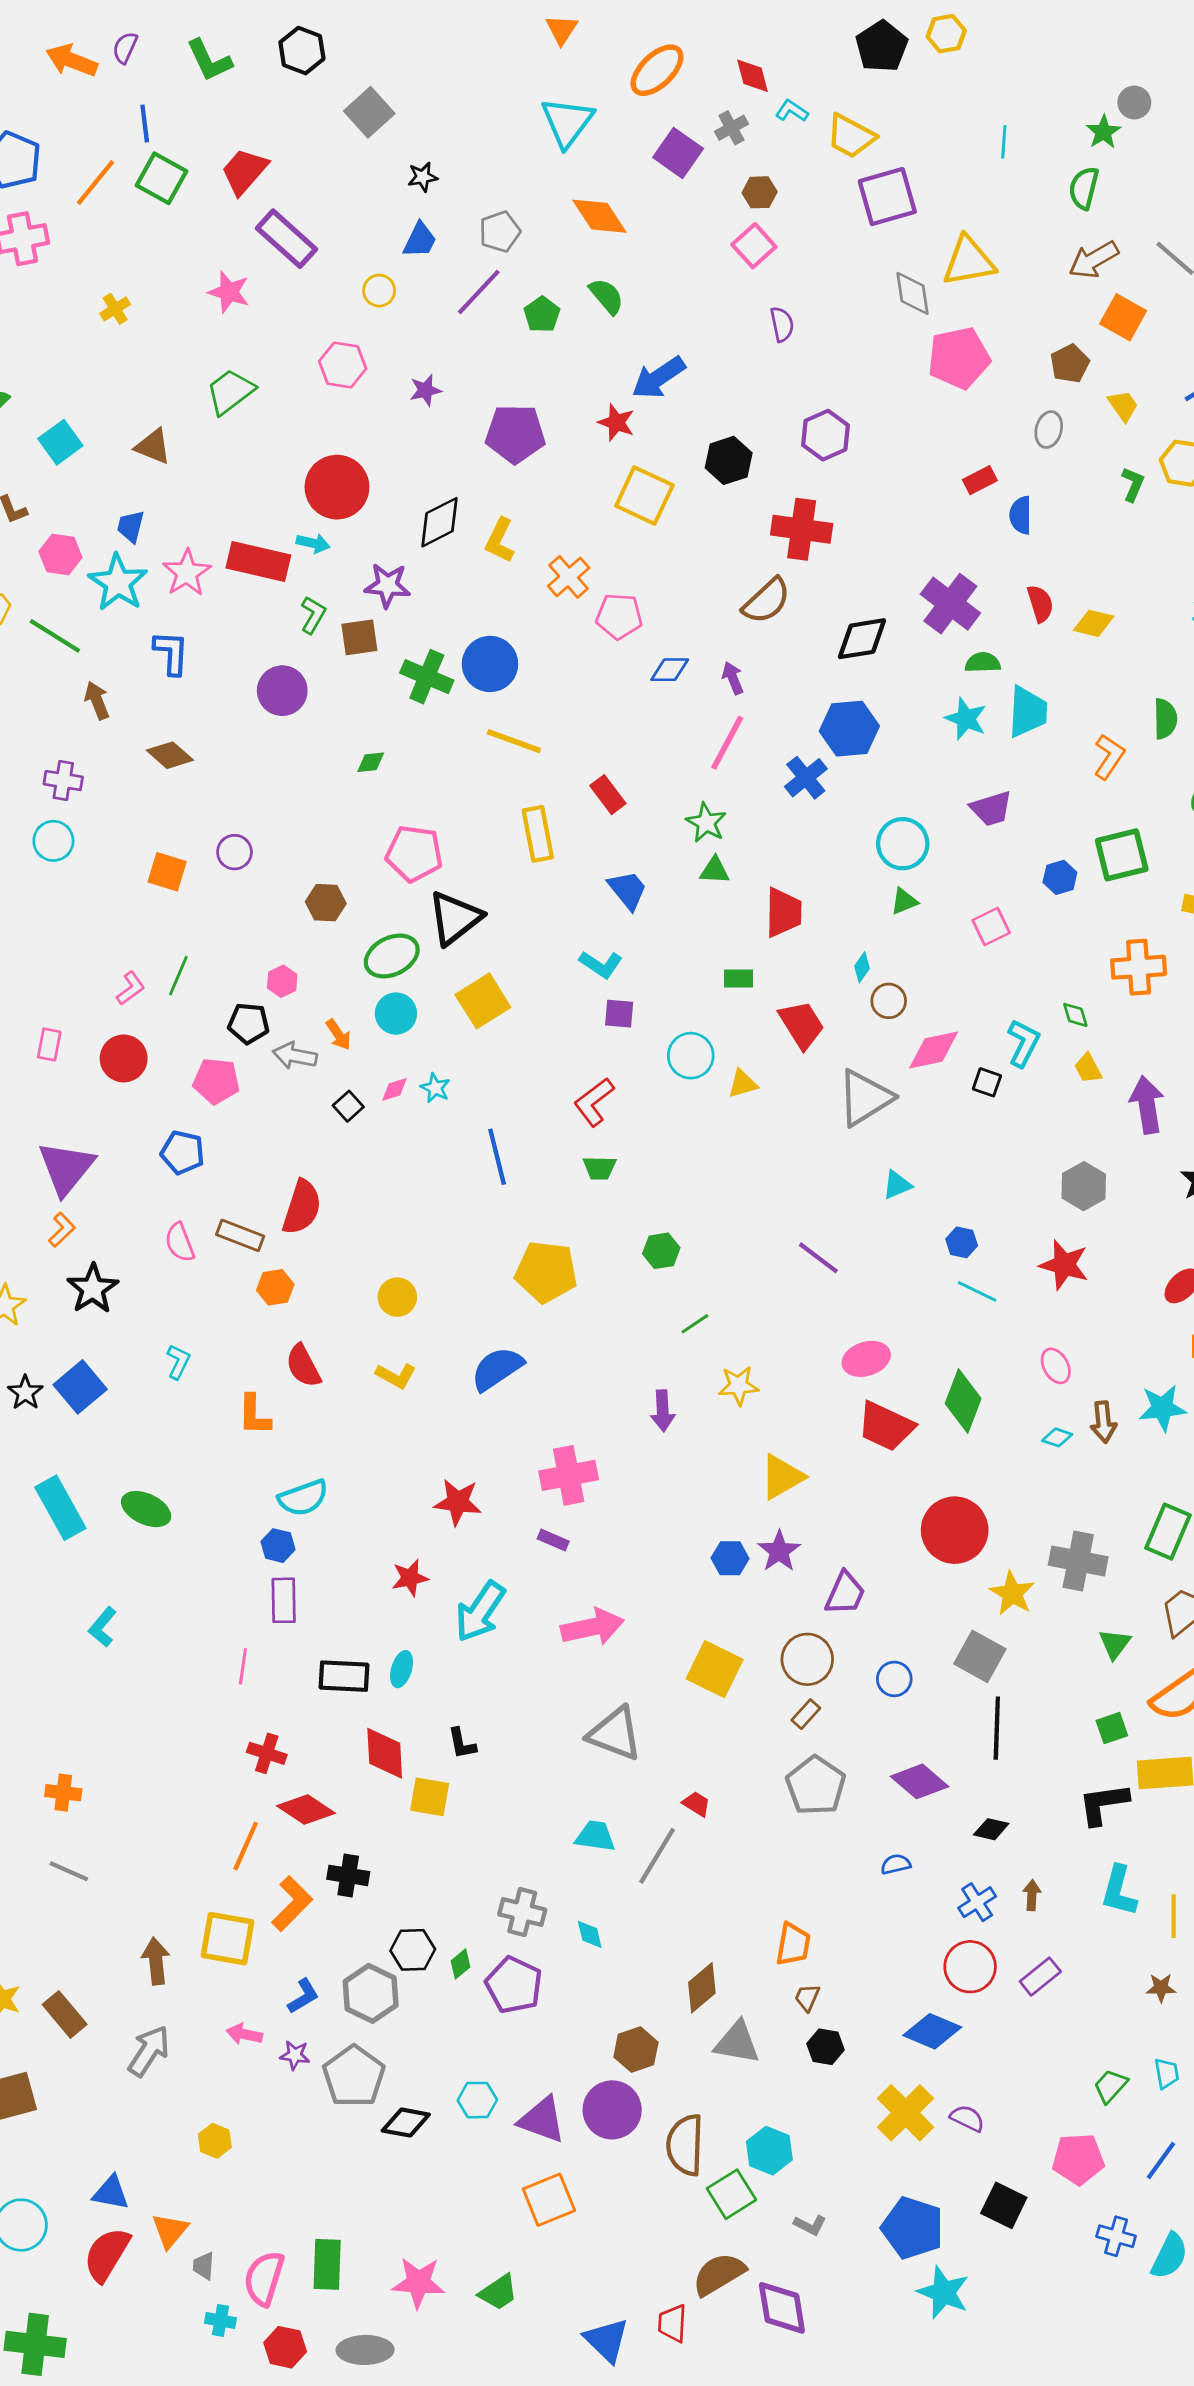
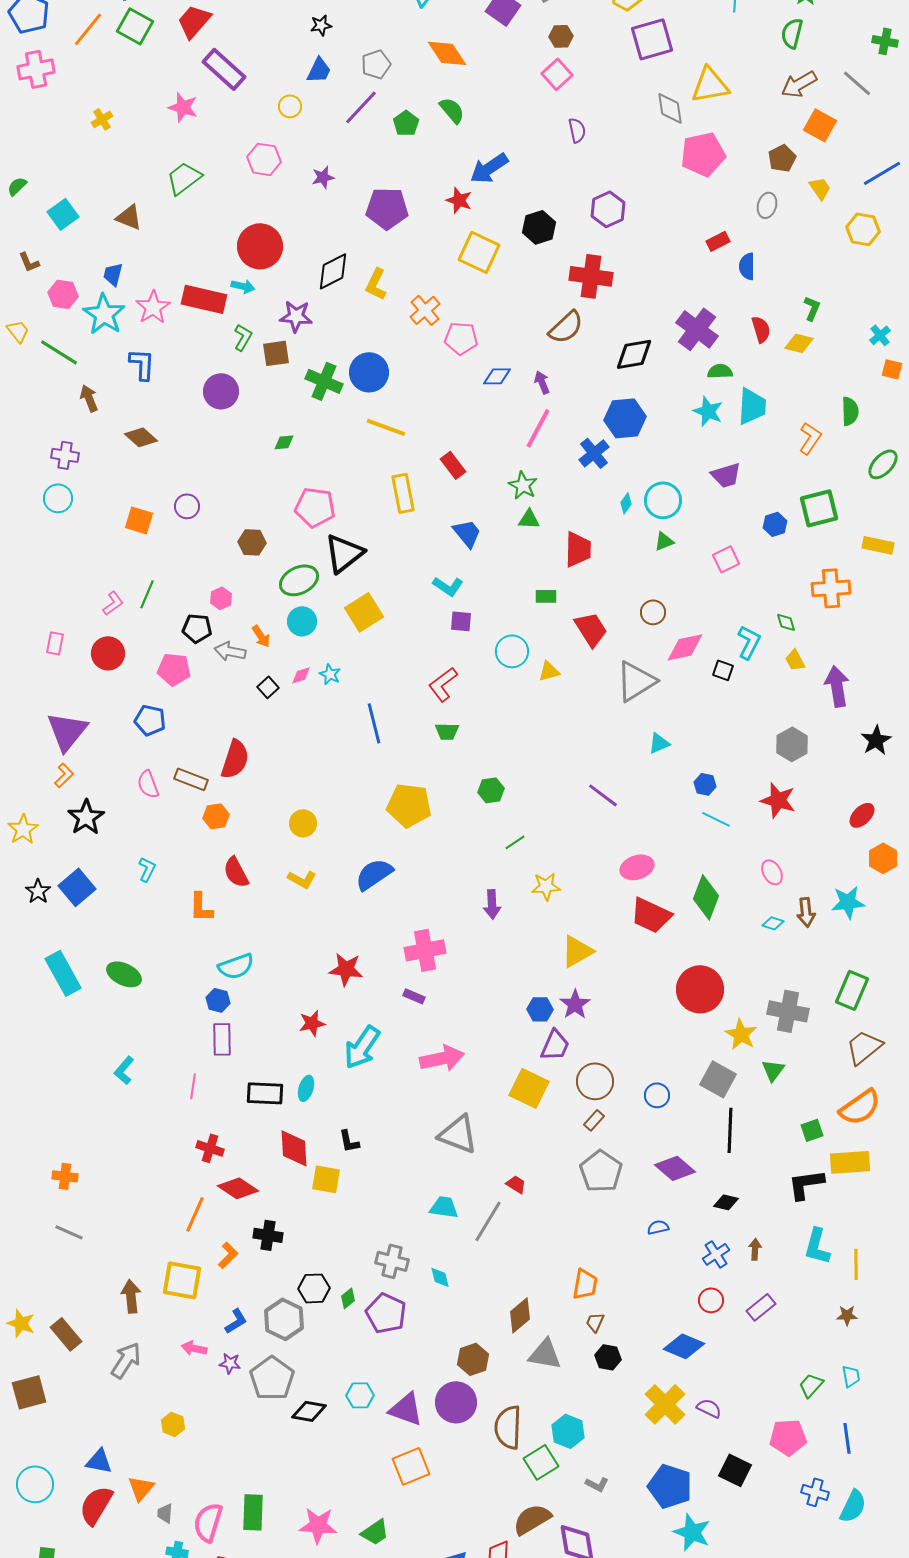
green L-shape: (1133, 484) -> (812, 308), moved
cyan diamond: (862, 967) -> (626, 503), moved
purple trapezoid: (845, 1593) -> (555, 1045), moved
cyan L-shape: (103, 1627) -> (124, 1070), moved
green triangle: (1115, 1644) -> (773, 1070), moved
orange L-shape: (292, 1904) -> (228, 1255), size x0.7
red circle: (970, 1967) -> (711, 1300), size x0.7
blue line: (1161, 2160) -> (847, 1438), turned -44

